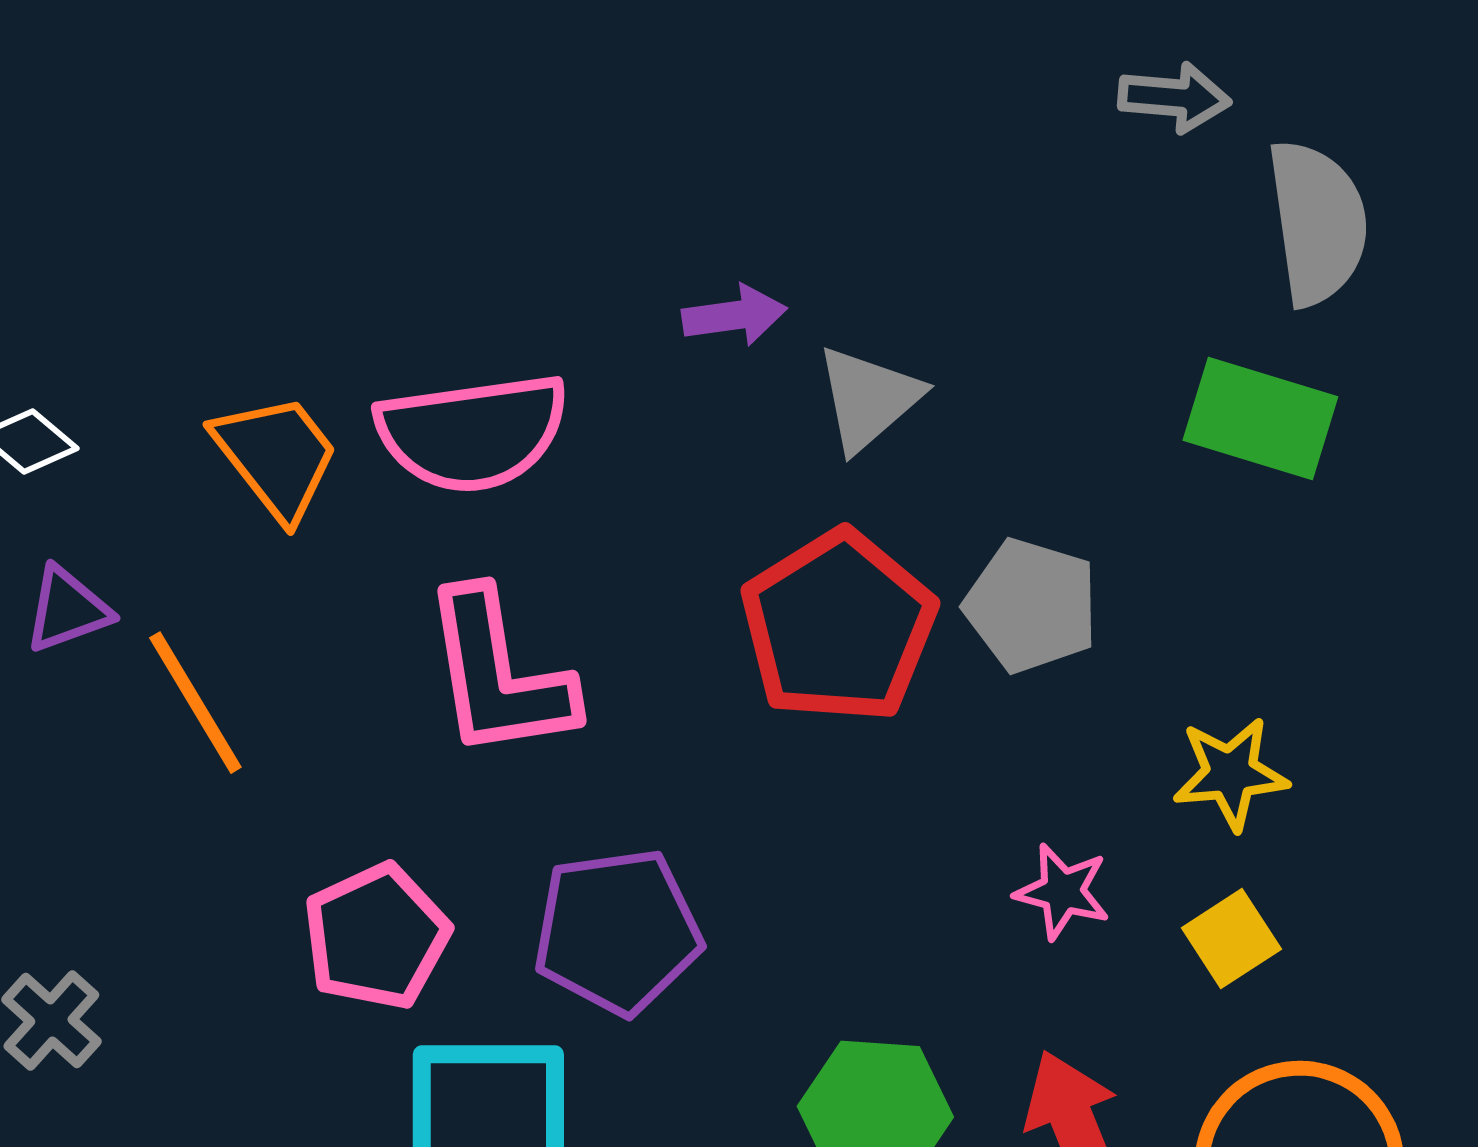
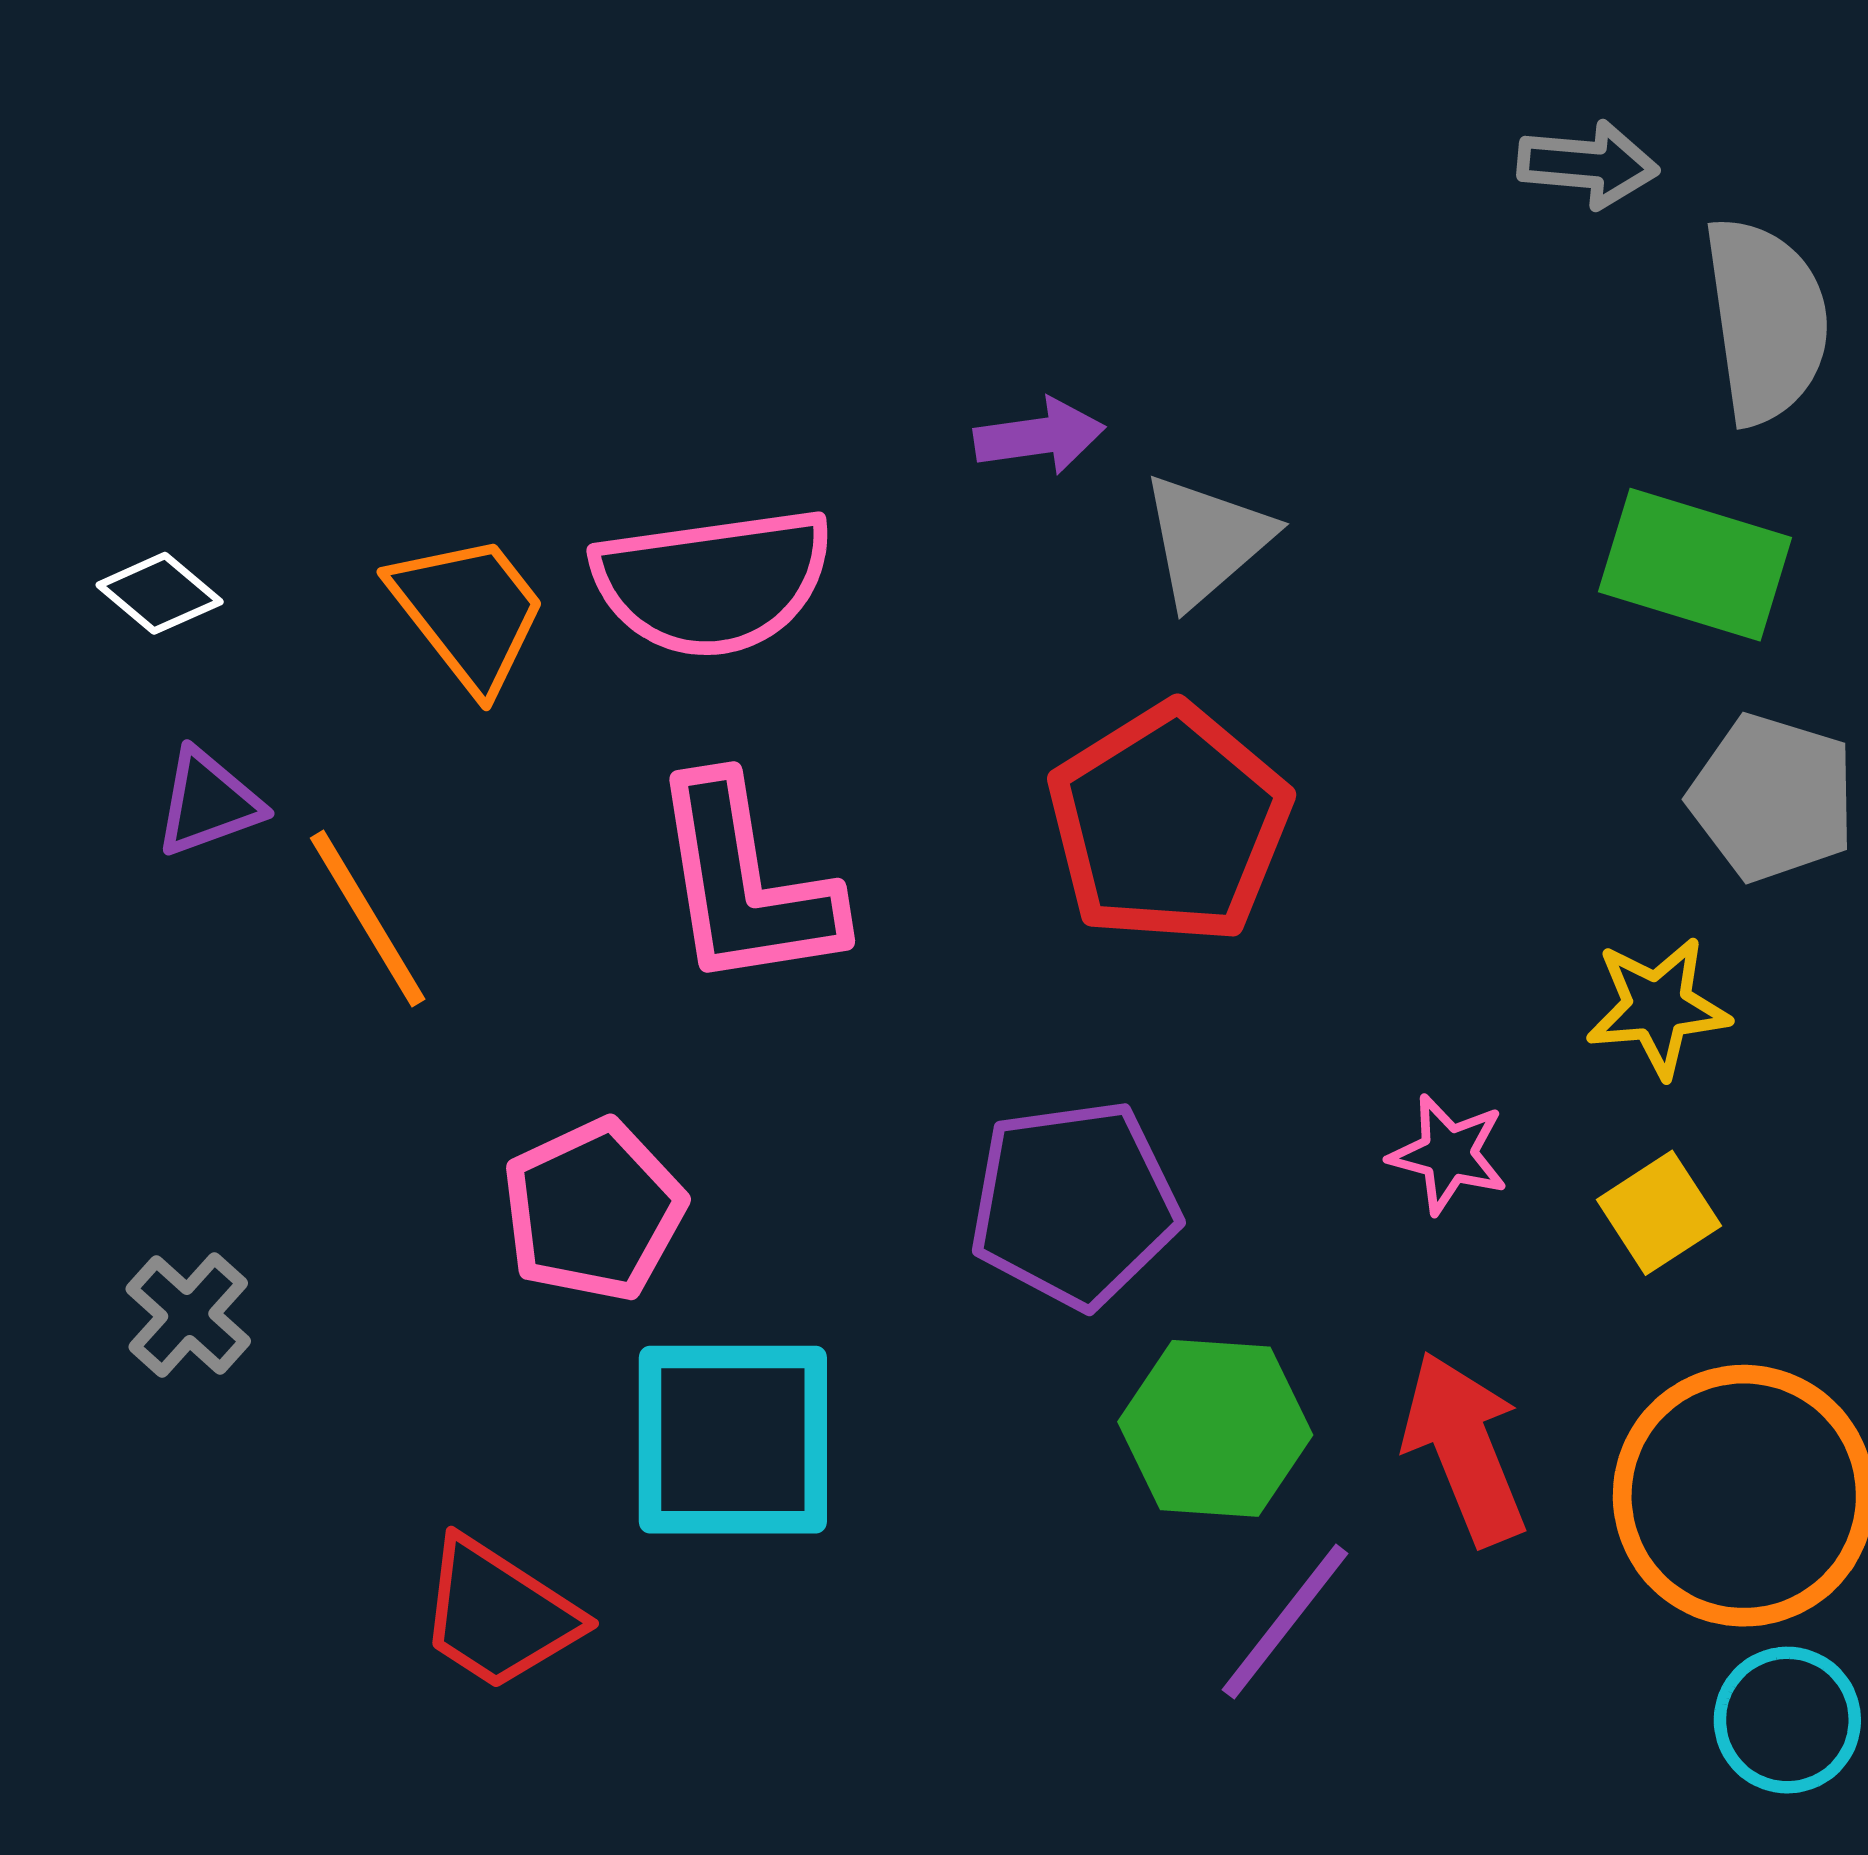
gray pentagon: (1031, 606) -> (1772, 798), moved
purple pentagon: (617, 932) -> (1074, 1204), moved

